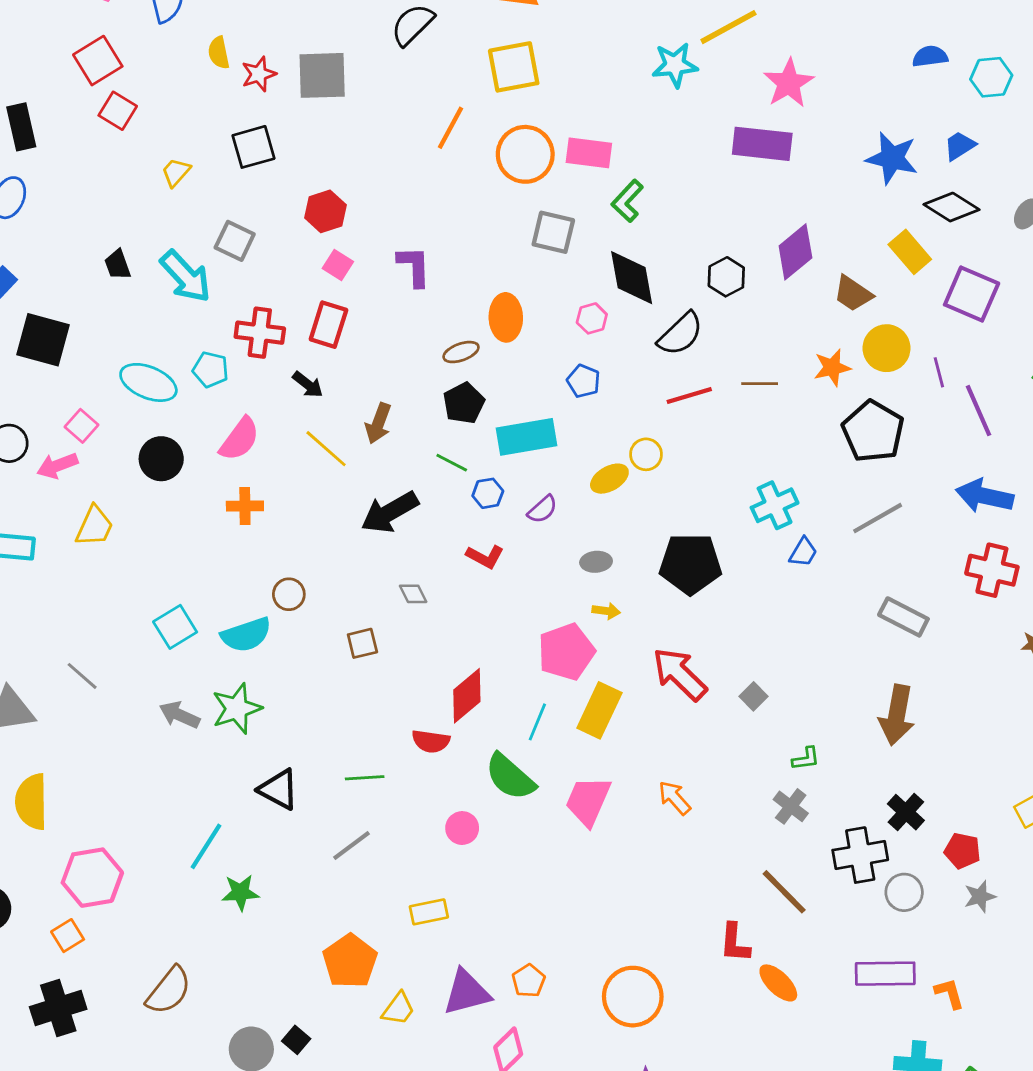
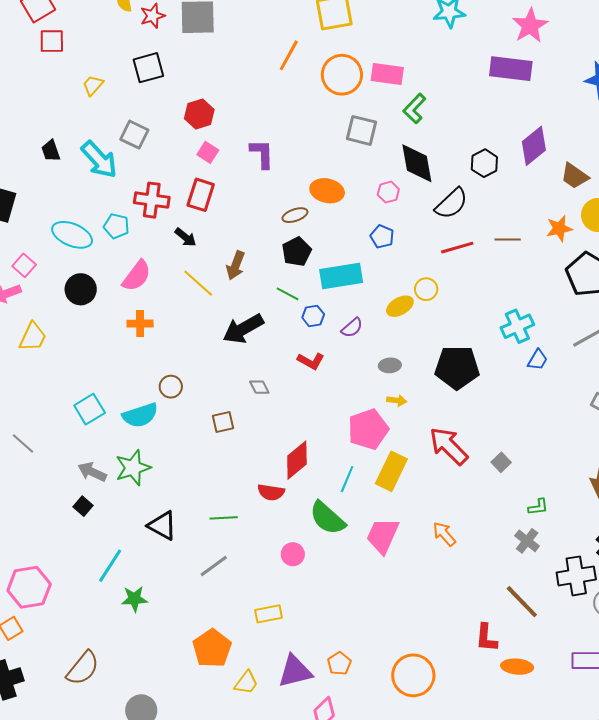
red square: (118, 111) -> (52, 41), turned -32
orange ellipse: (506, 317) -> (327, 191), turned -76
orange ellipse: (778, 983) -> (517, 667), turned -40
black square: (296, 1040) -> (83, 506), moved

